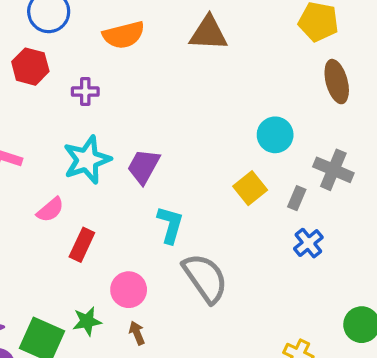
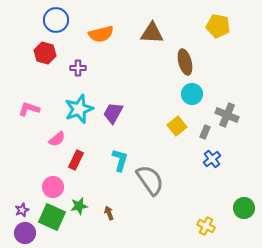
brown ellipse: (337, 82) -> (185, 62), moved
cyan L-shape: (170, 225) -> (120, 160), moved
pink circle: (129, 290) -> (53, 187), moved

